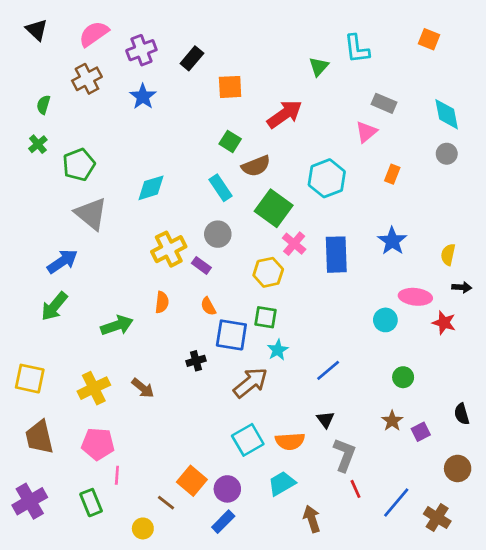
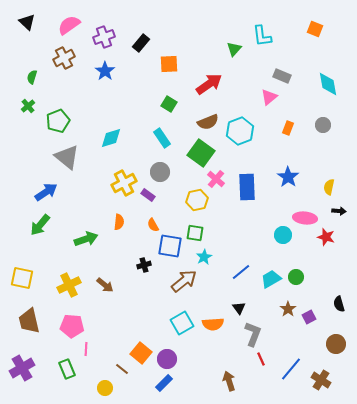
gray circle: (447, 154) -> (323, 125), moved
brown semicircle: (256, 166) -> (208, 122), moved
cyan trapezoid: (282, 483) -> (271, 279), moved

